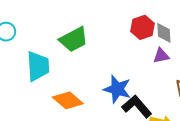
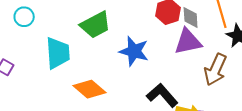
purple triangle: (161, 56) -> (188, 42), size x1.6
blue star: (117, 89) -> (134, 51), moved

